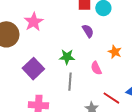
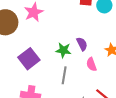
purple semicircle: (88, 31) -> (82, 44), moved

